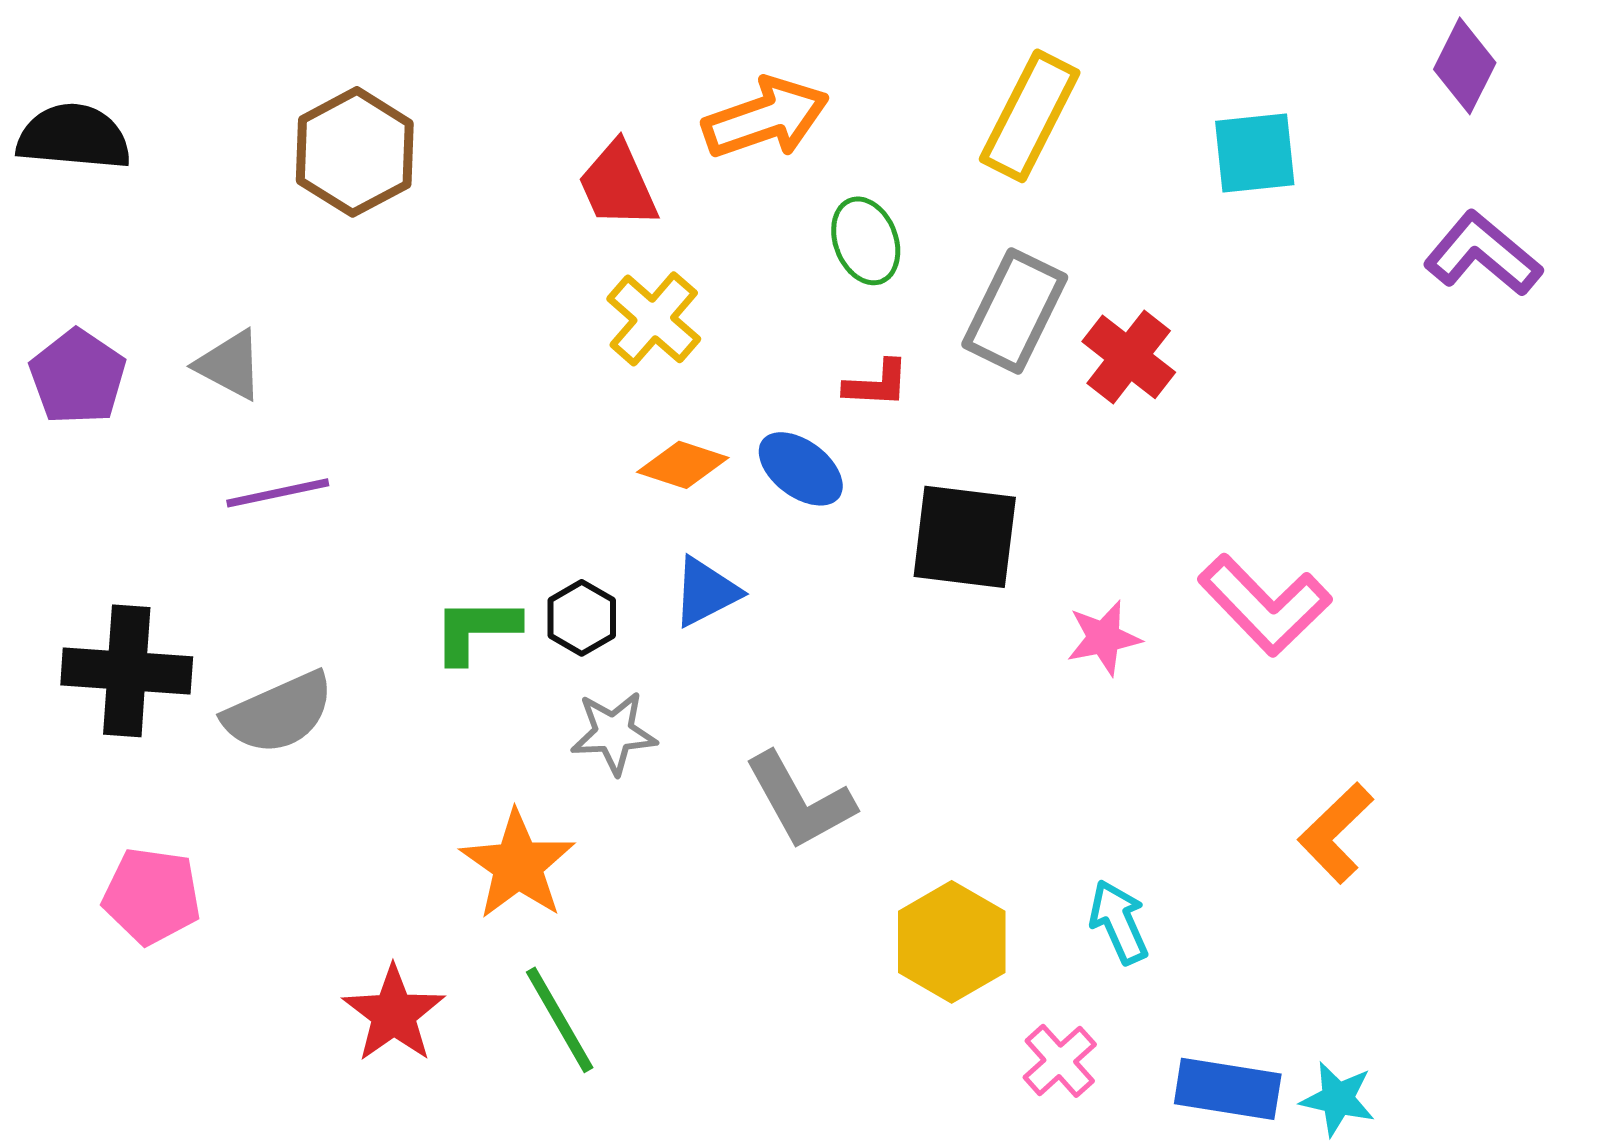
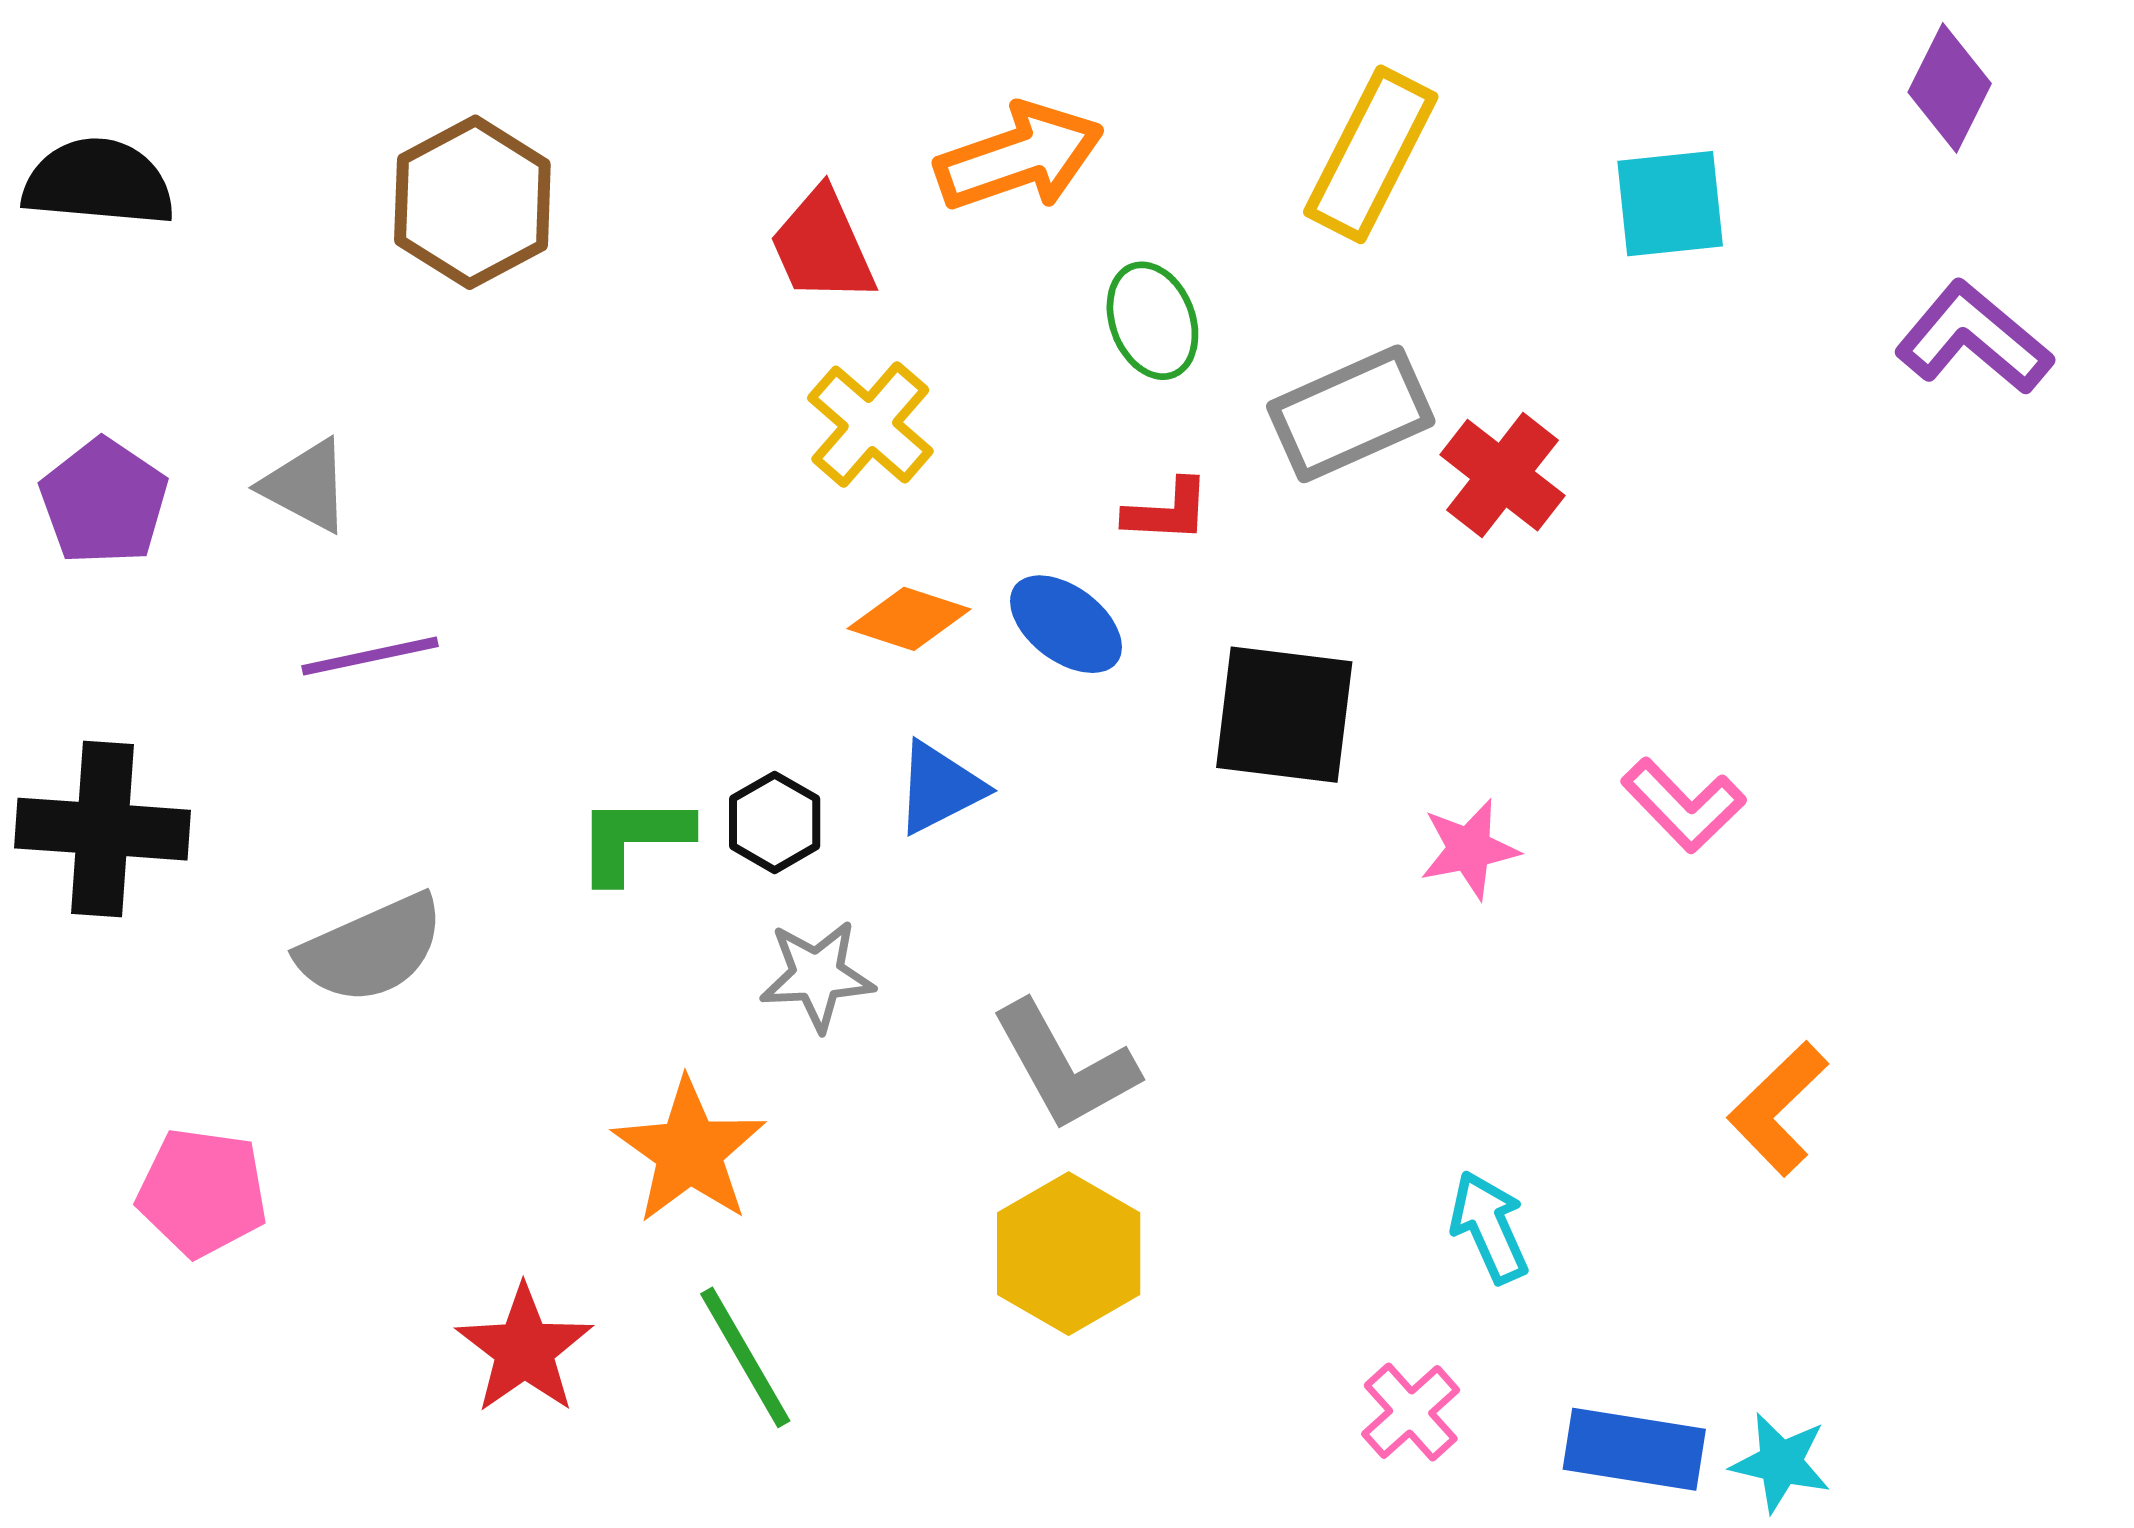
gray rectangle: (1015, 311) -> (1351, 414), turned 40
pink L-shape: (1265, 605) -> (1683, 805), size x0.7
black cross: (127, 671) -> (102, 829), moved
yellow hexagon: (952, 942) -> (1069, 1254), moved

